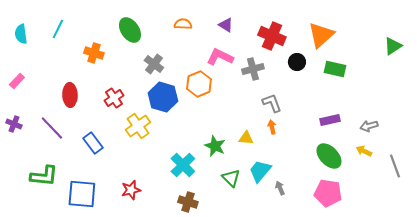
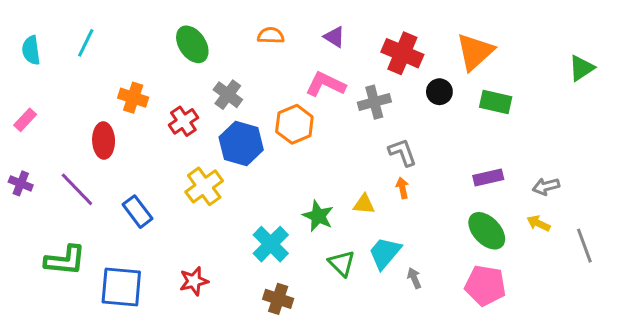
orange cross: (94, 53) -> (133, 98), moved
red cross: (114, 98) -> (183, 121), moved

